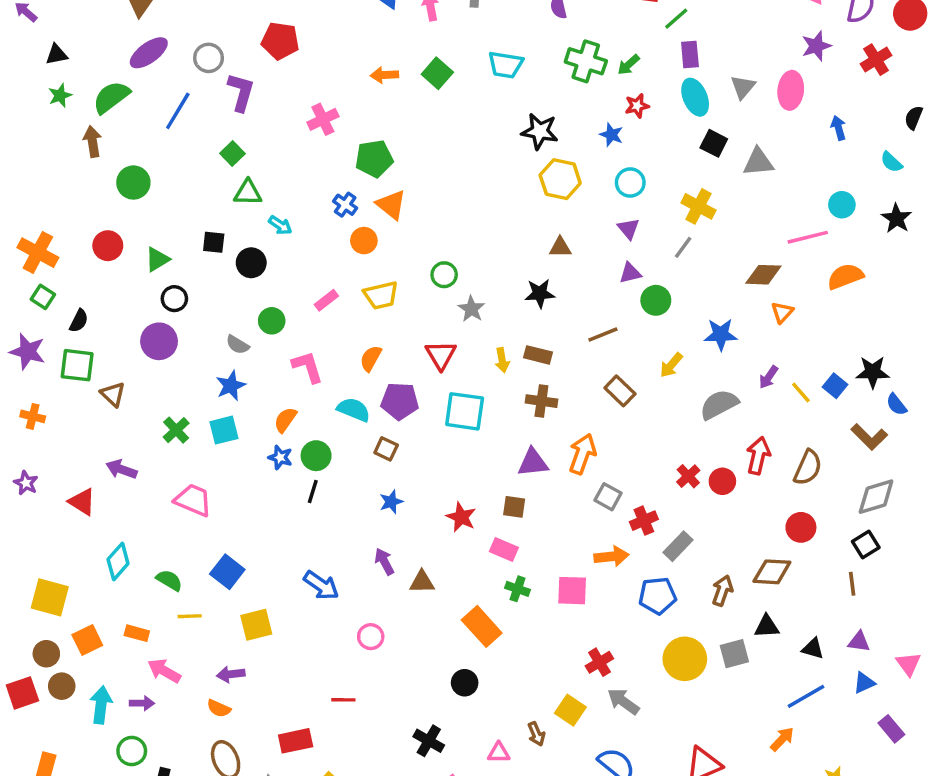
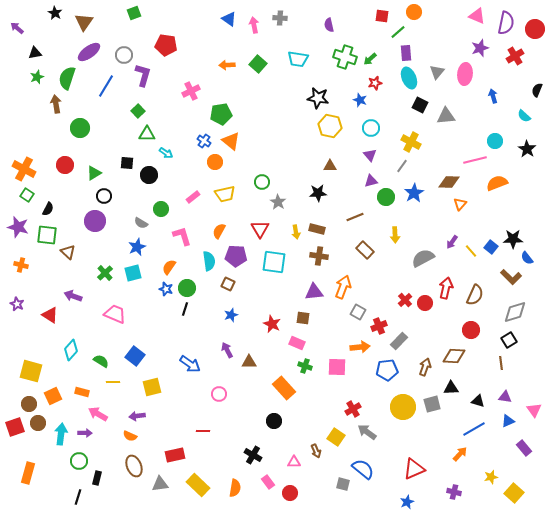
green semicircle: (111, 97) -> (67, 78), turned -35
blue star: (721, 334) -> (414, 193), moved, turned -30
yellow arrow: (671, 365) -> (395, 235), turned -42
cyan semicircle: (354, 410) -> (209, 261), turned 60

